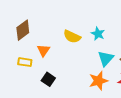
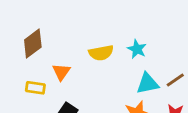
yellow semicircle: (72, 37) -> (101, 53), turned -36
cyan triangle: (106, 58) -> (148, 83), turned 36

